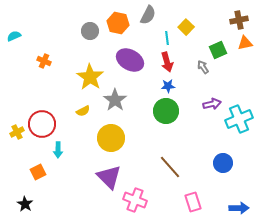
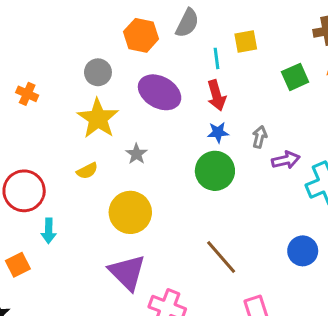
yellow square: (186, 27) -> (246, 41), turned 35
gray circle: (90, 31) -> (98, 72), moved
gray arrow: (203, 67) -> (260, 137), moved, turned 48
gray star: (115, 100) -> (136, 154), size x0.6

